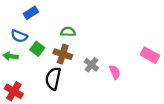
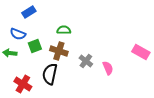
green square: (37, 49) -> (35, 46), turned 32
red cross: (14, 91) -> (23, 84), moved

